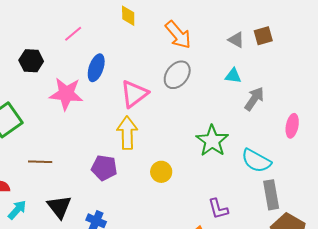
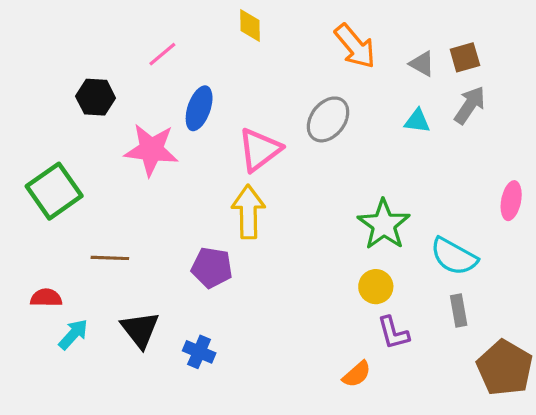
orange arrow: (178, 35) -> (355, 46), moved
gray arrow: (254, 99) -> (470, 105), moved
yellow circle: (161, 172) -> (376, 287), moved
gray rectangle: (271, 195) -> (459, 311), moved, size x0.7

